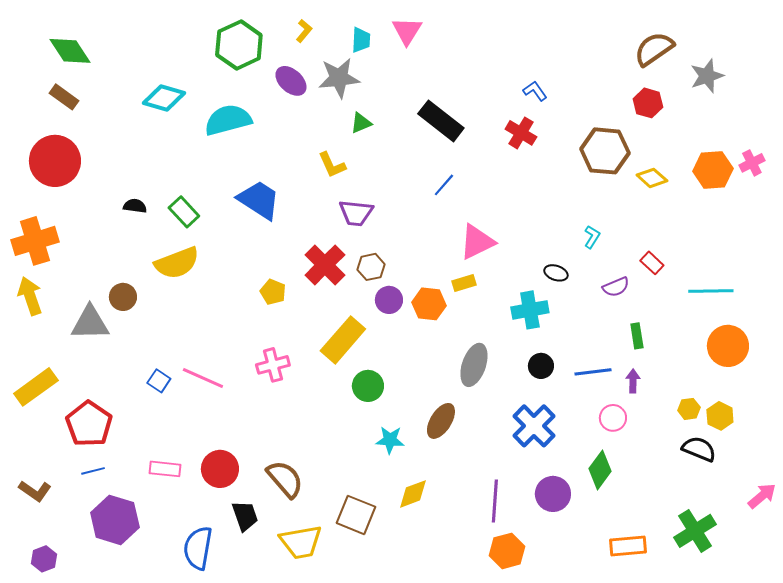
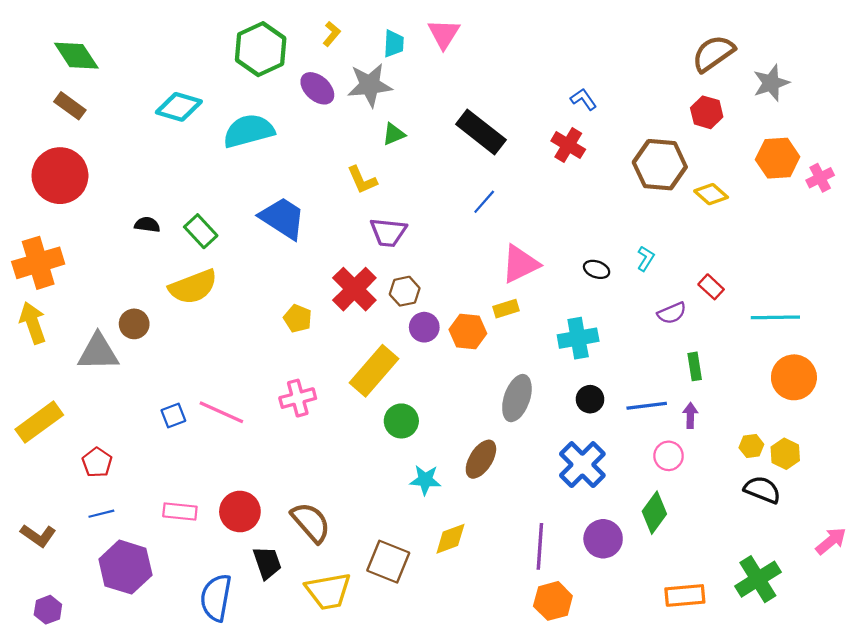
orange hexagon: (713, 170) -> (778, 158), moved
black ellipse: (556, 273) -> (597, 269), moved
blue square: (159, 381) -> (173, 416), turned 35
red pentagon: (89, 424) -> (97, 462), size x0.6

